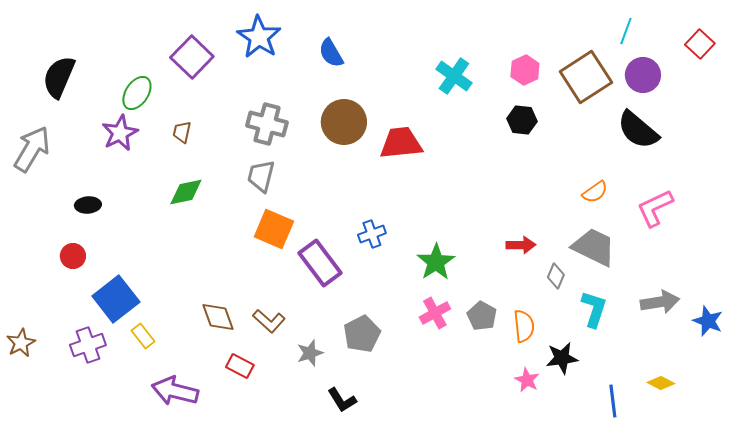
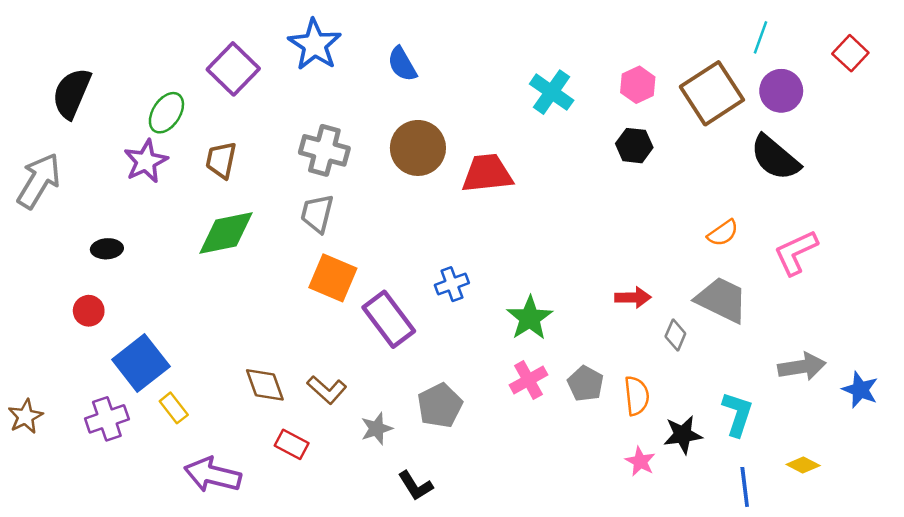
brown trapezoid: (182, 132) -> (221, 160), size x1.4
green diamond: (186, 192) -> (226, 233), size x1.4
cyan L-shape: (594, 309) -> (737, 414), moved

